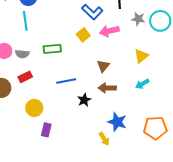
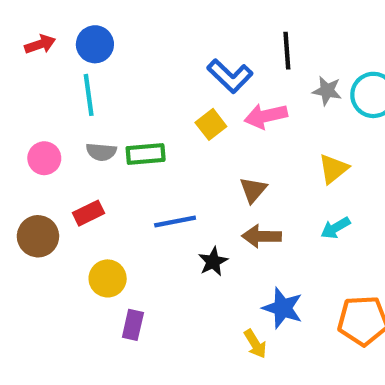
gray semicircle: (22, 54) -> (101, 152), moved

